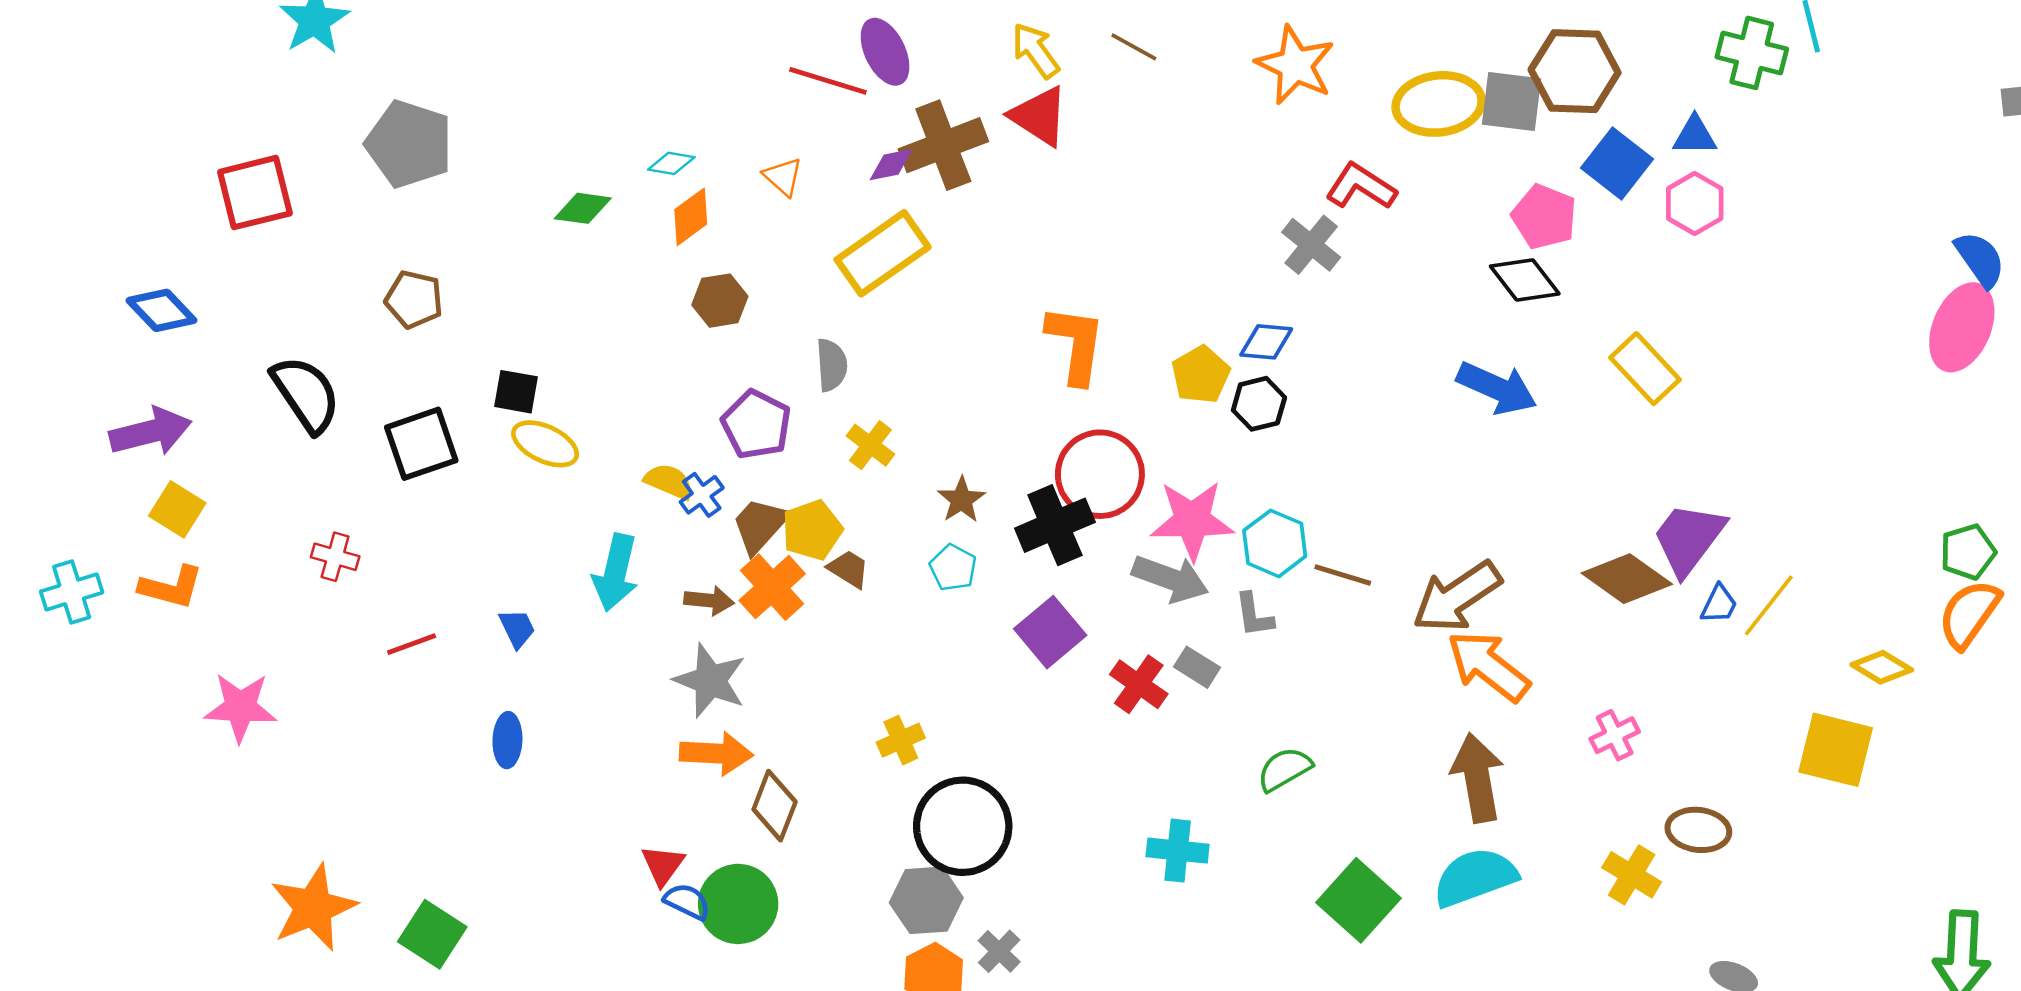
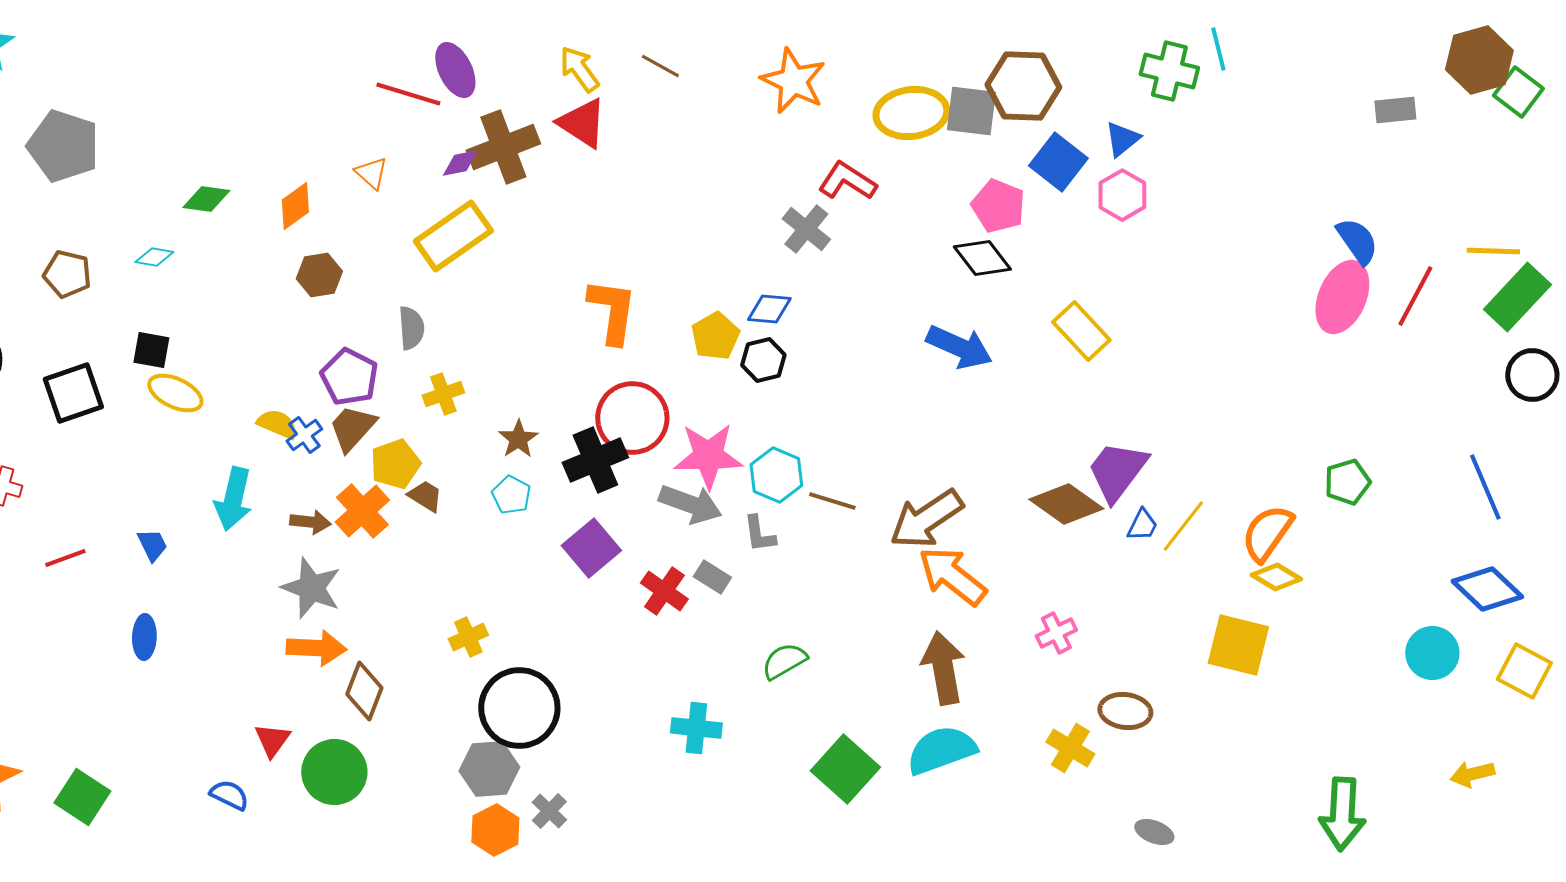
blue triangle: (1695, 136) -> (1122, 139), turned -39
cyan diamond: (671, 163) -> (154, 257), moved
yellow cross: (870, 445) -> (443, 394), turned 33
brown trapezoid: (760, 525) -> (352, 428), moved
orange semicircle: (1969, 614) -> (1267, 533), moved
blue semicircle: (687, 902) -> (229, 795), moved

